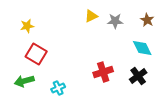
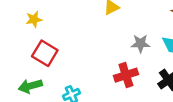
gray star: (115, 21) -> (140, 44), moved

